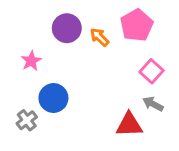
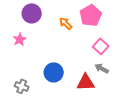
purple circle: (67, 28) -> (32, 13), moved
blue circle: (53, 98) -> (54, 72), moved
gray cross: (27, 120) -> (22, 86), moved, turned -32

